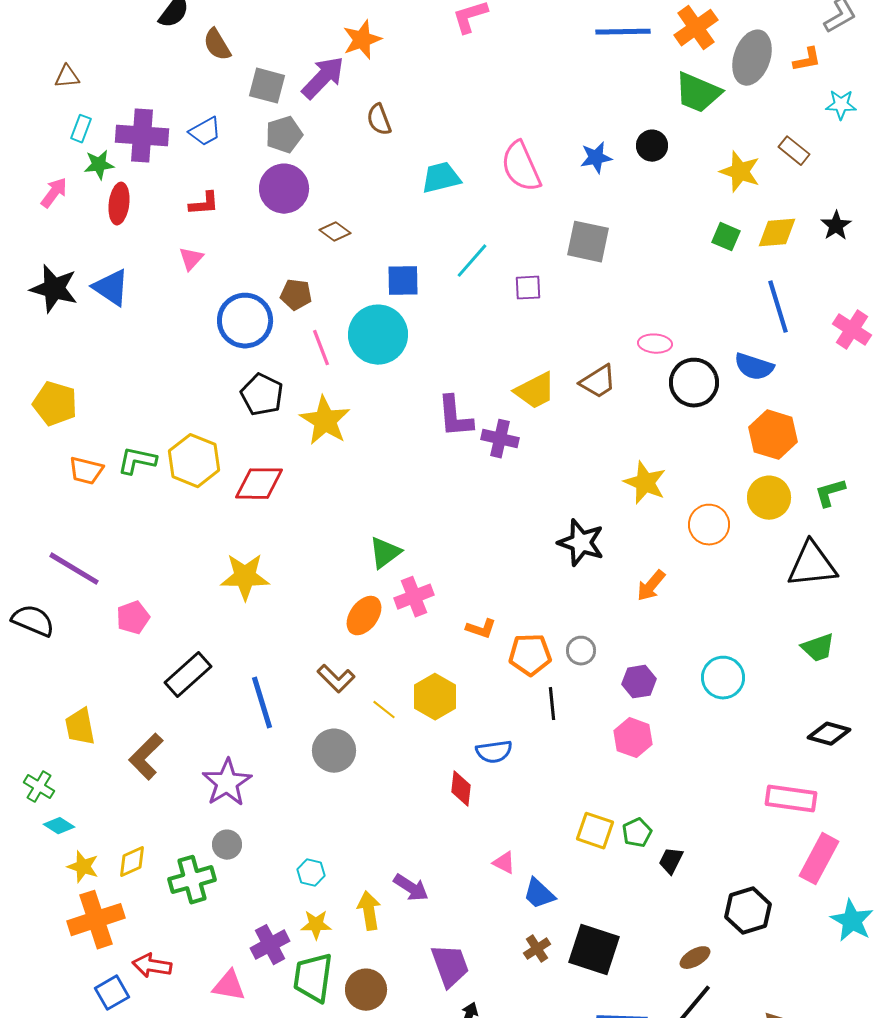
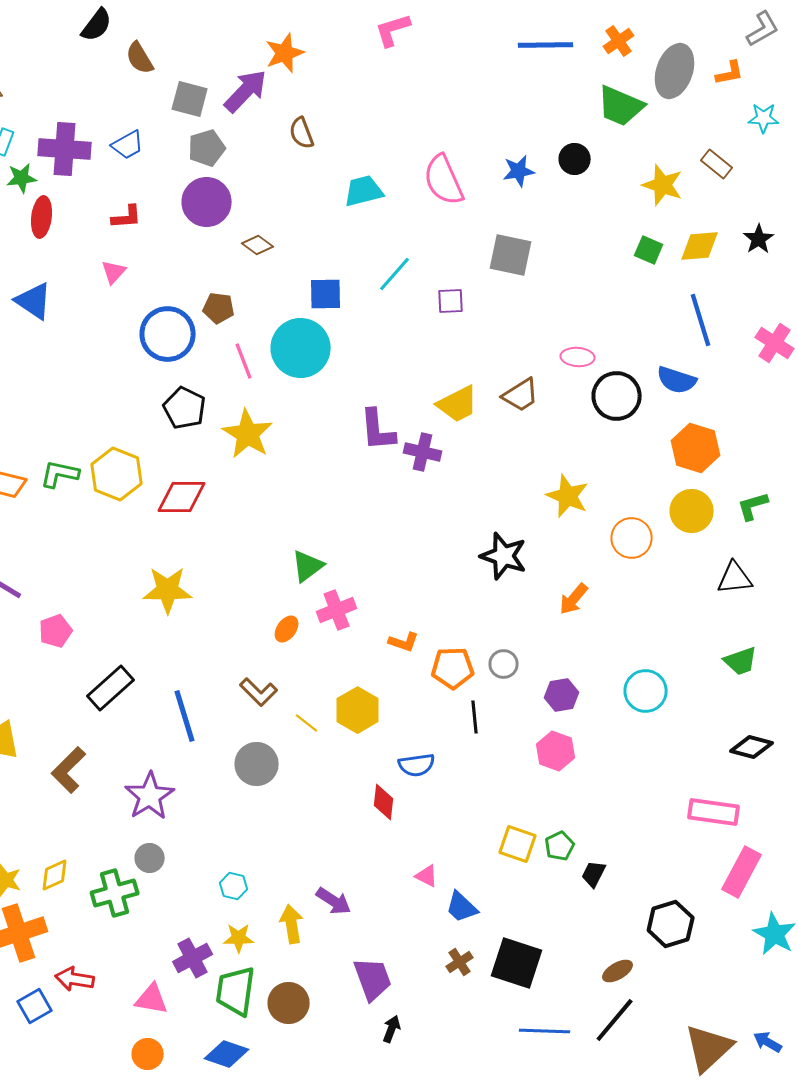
orange cross: (696, 28) -> (619, 41), size x0.7
black triangle: (812, 565) -> (735, 578), size x0.7
orange ellipse: (364, 616) -> (287, 629), size x0.7

